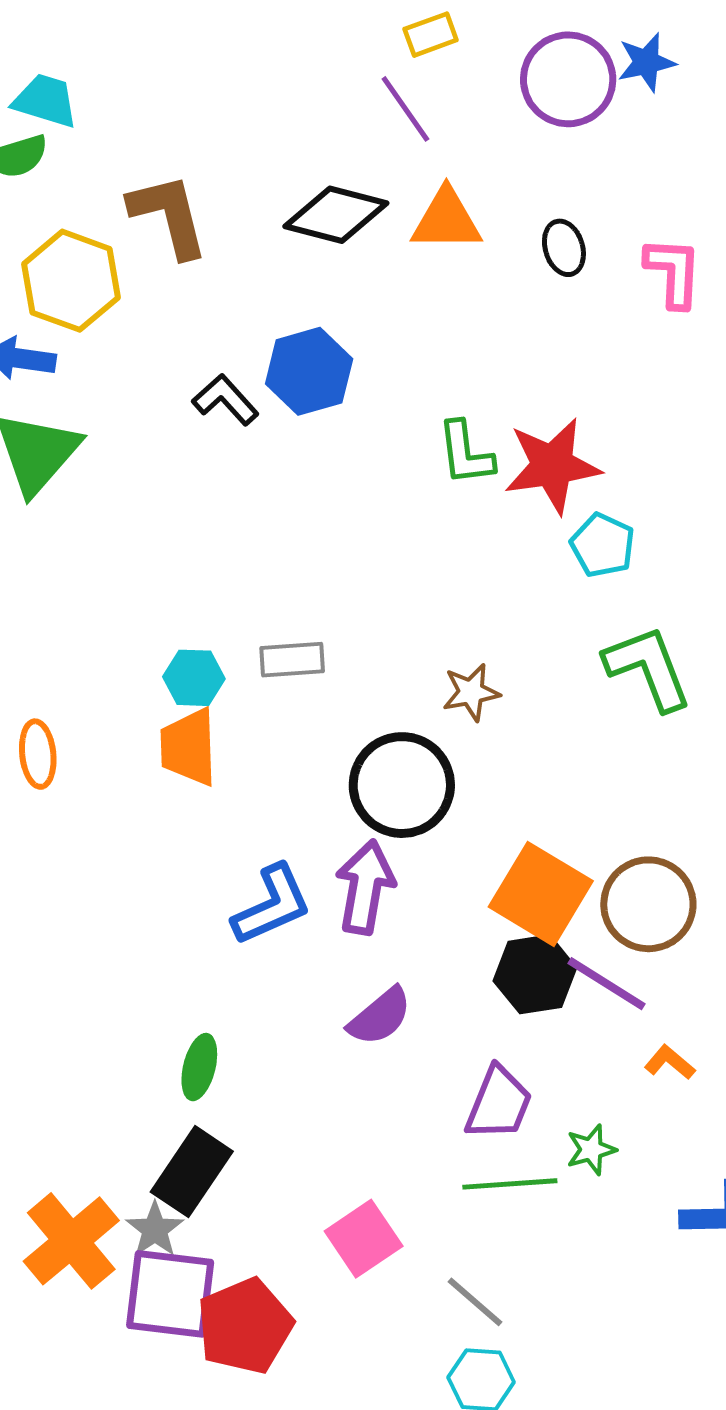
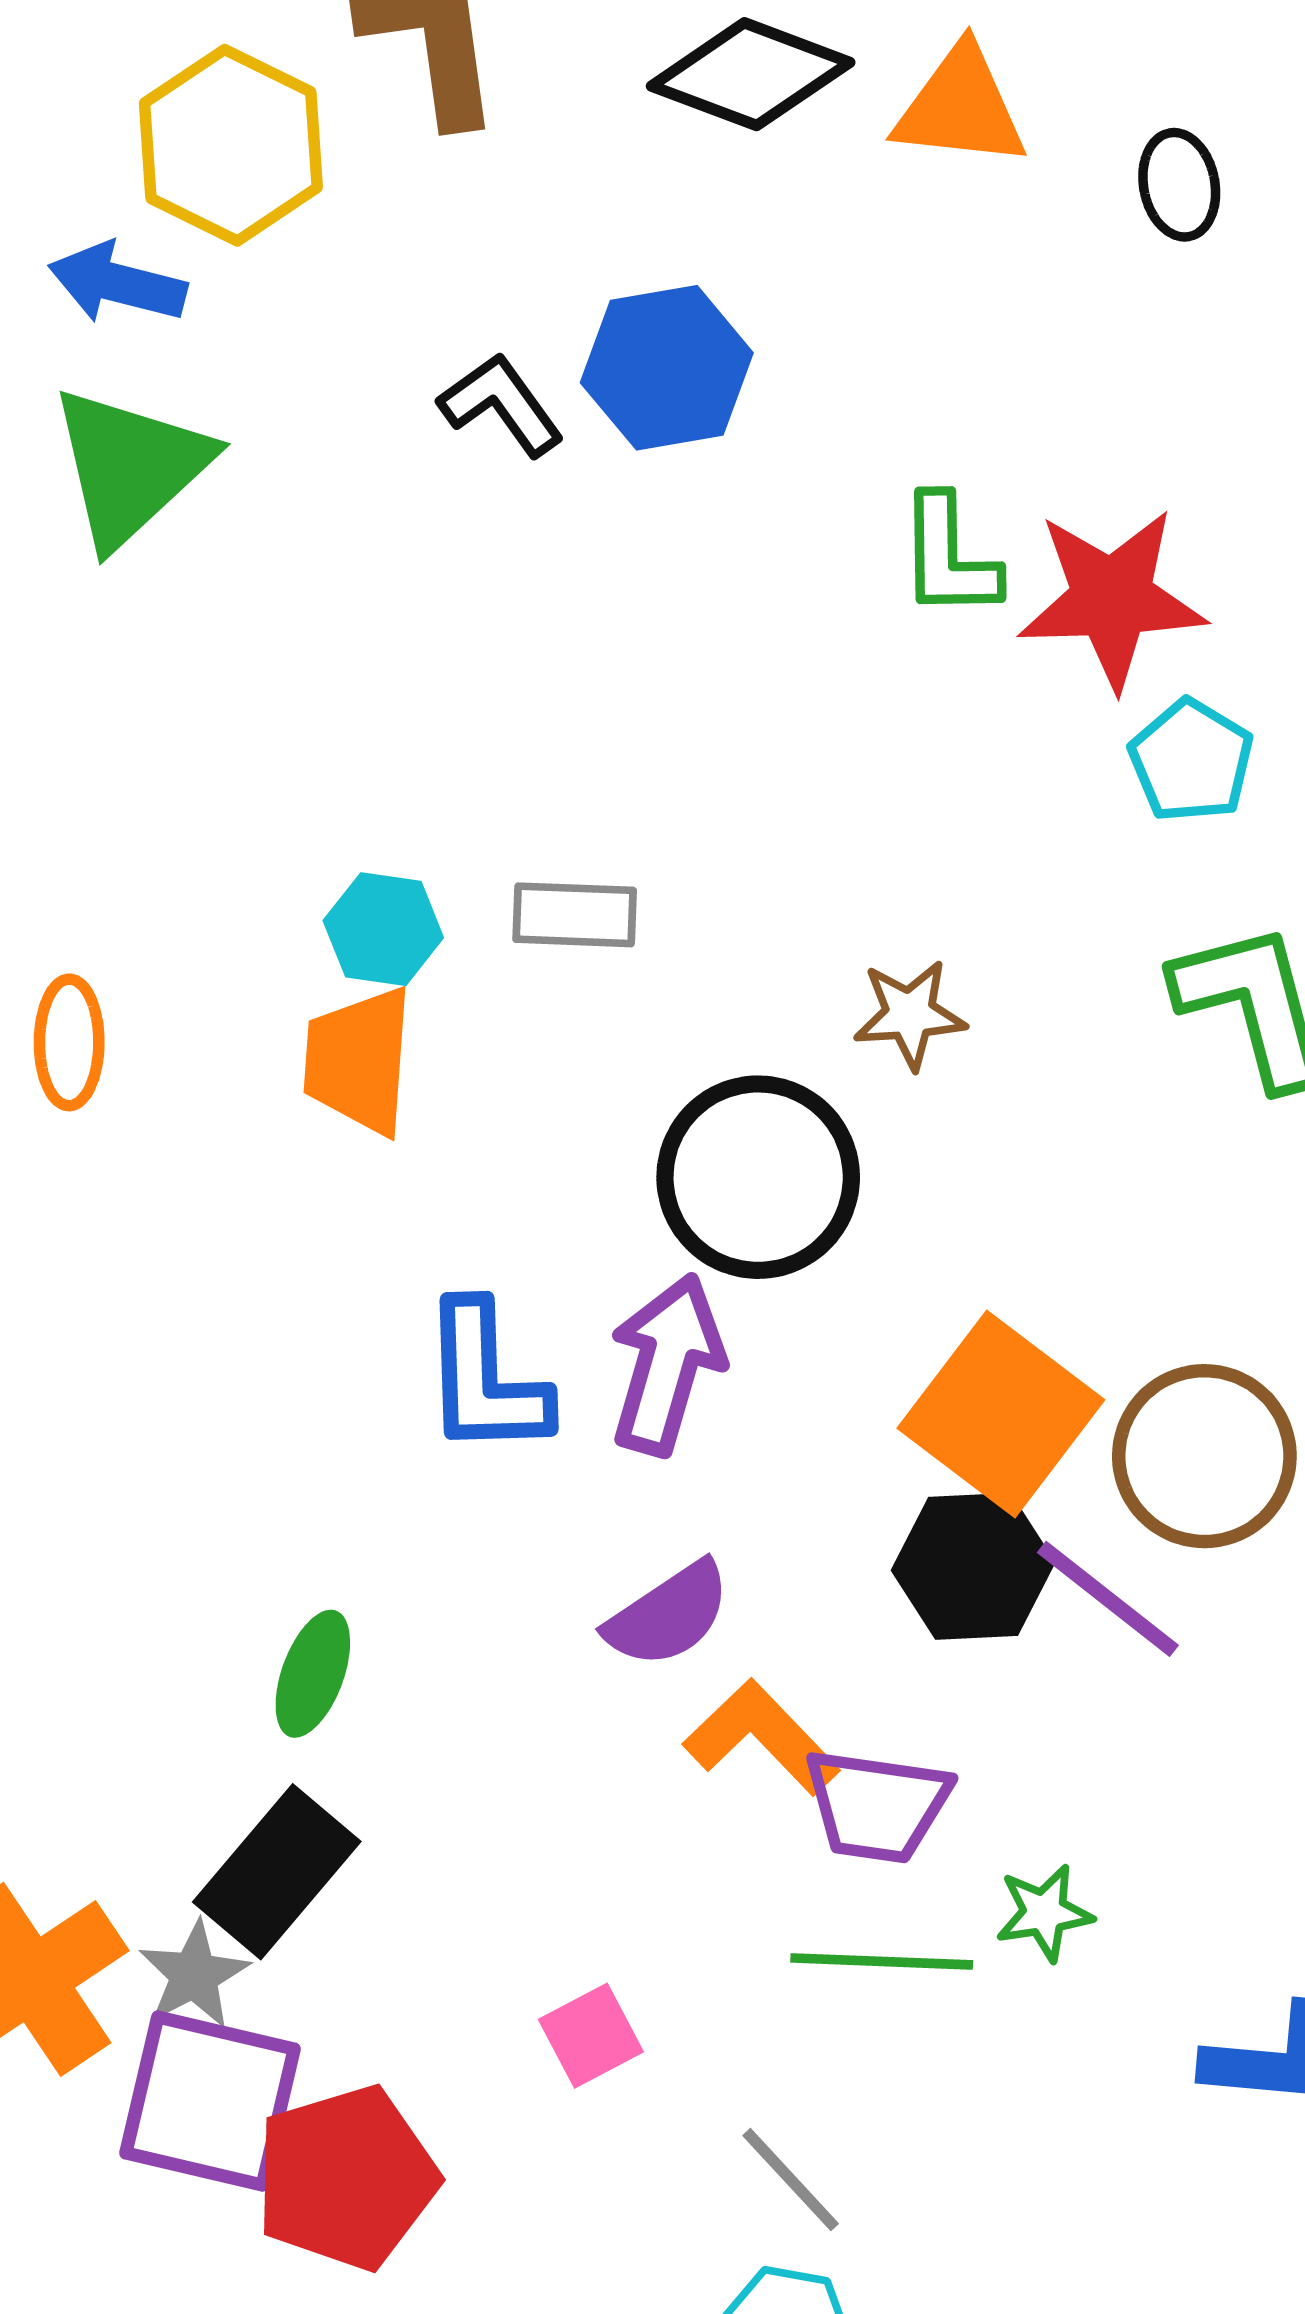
blue L-shape: (272, 905) -> (485, 1379), turned 106
orange L-shape: (670, 1062) -> (761, 1737), moved, size x1.6
purple trapezoid: (499, 1103) -> (877, 1805), turned 70
pink square: (364, 1239) -> (591, 2036), size x0.7

